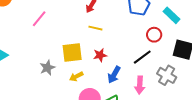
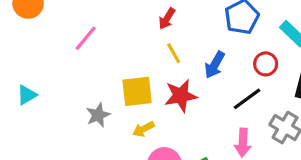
yellow line: (95, 28) -> (174, 53), turned 48
red star: (100, 55) -> (181, 96), size x1.5
blue arrow: (114, 75) -> (215, 65), moved

